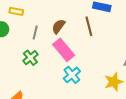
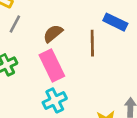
gray line: (35, 32) -> (15, 24), moved

